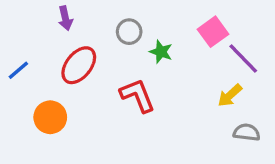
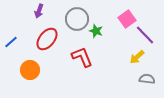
purple arrow: (65, 18) -> (39, 11), turned 32
gray circle: (129, 32) -> (77, 19), size x1.5

